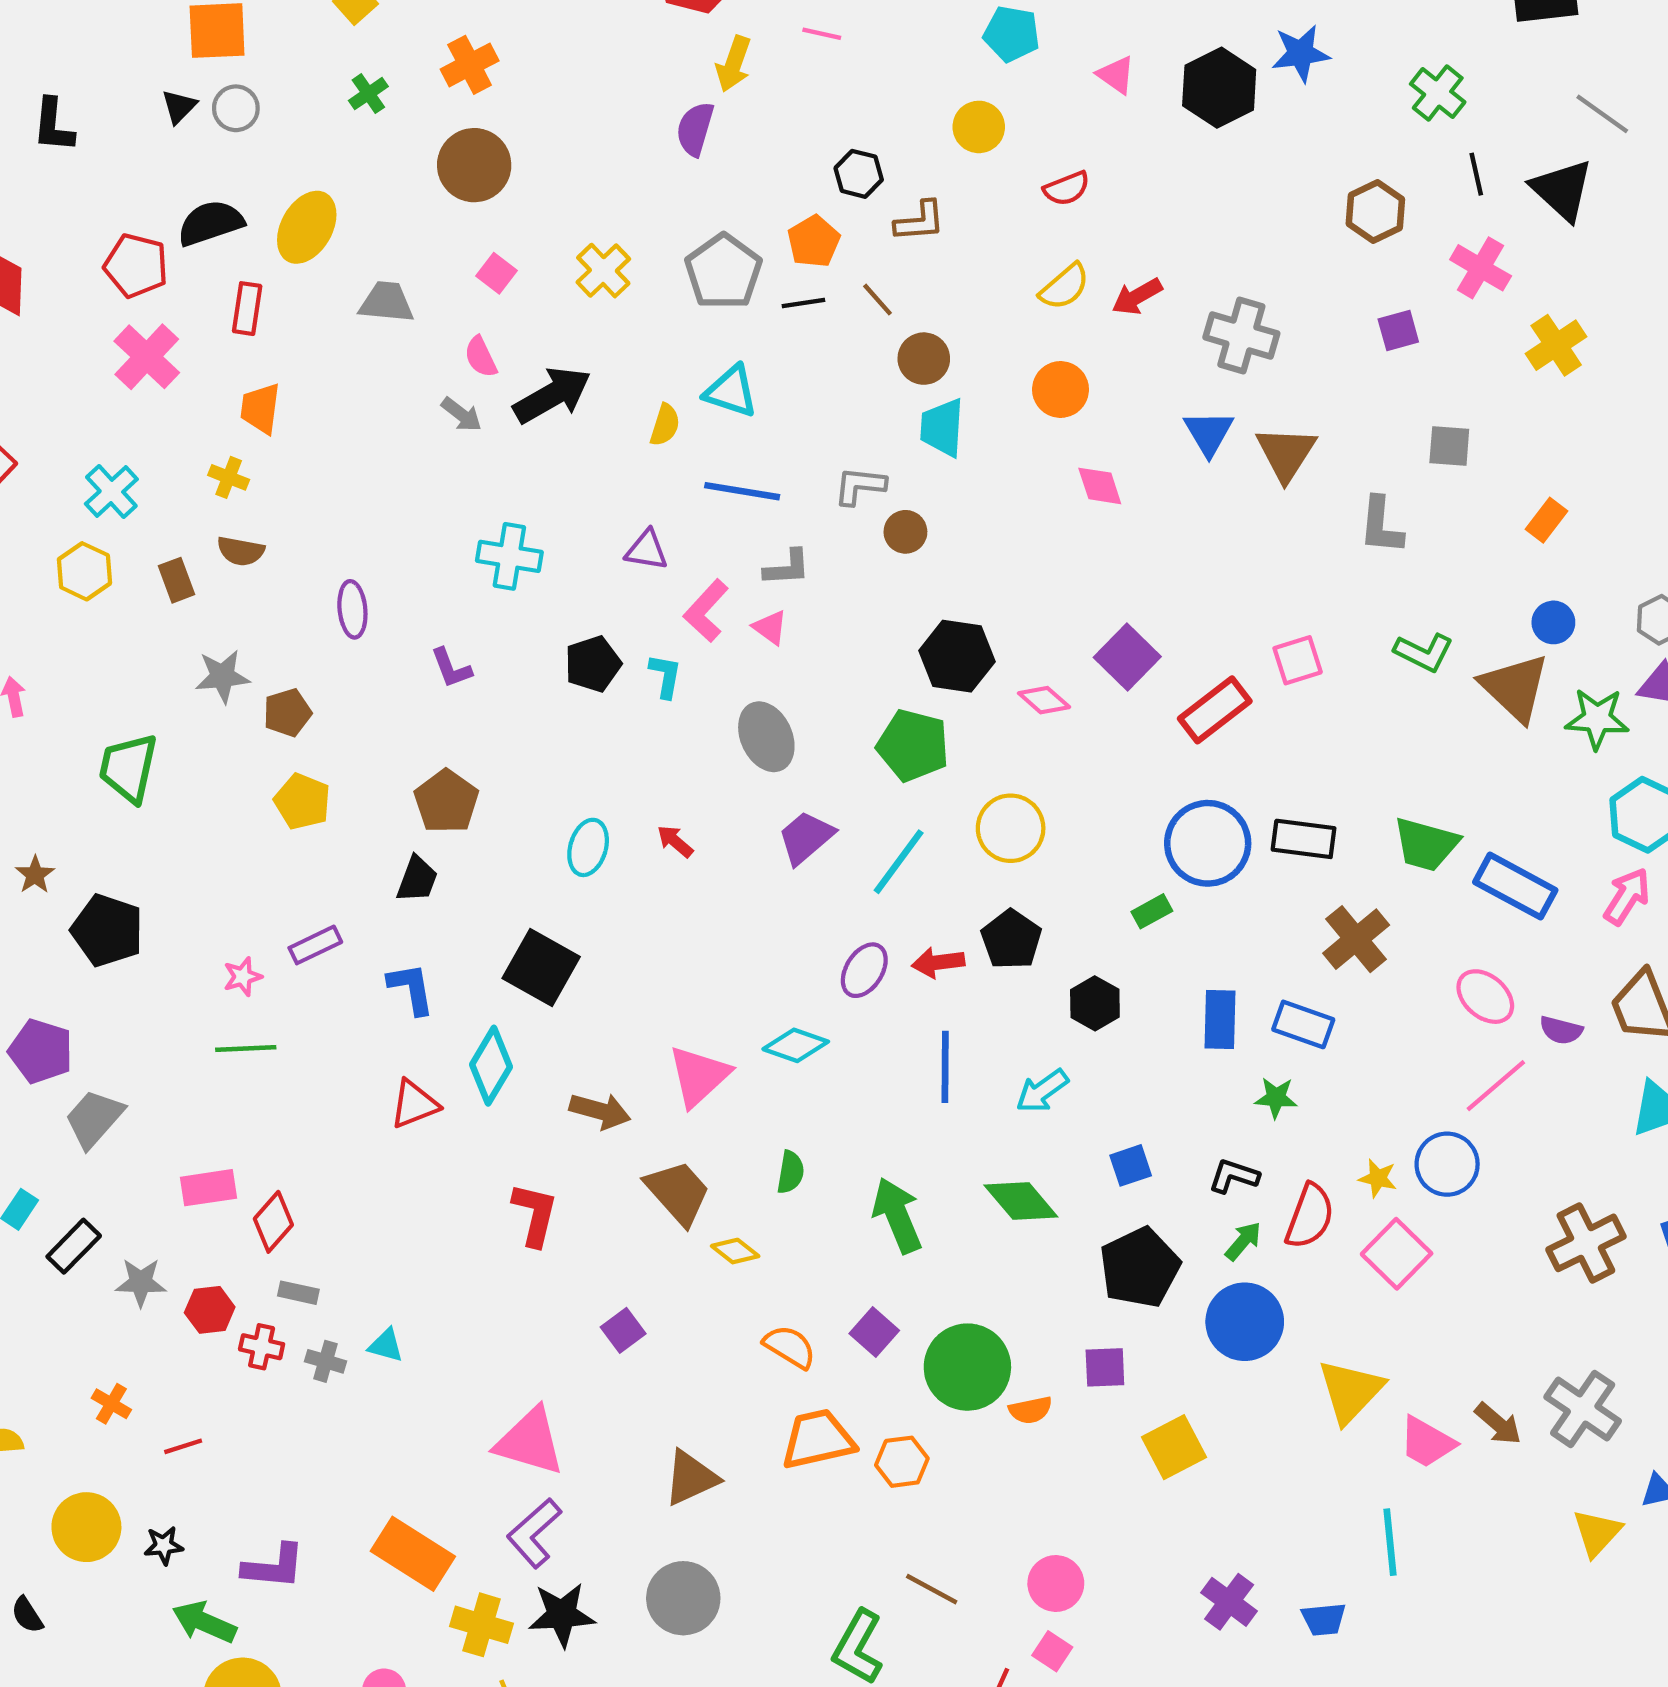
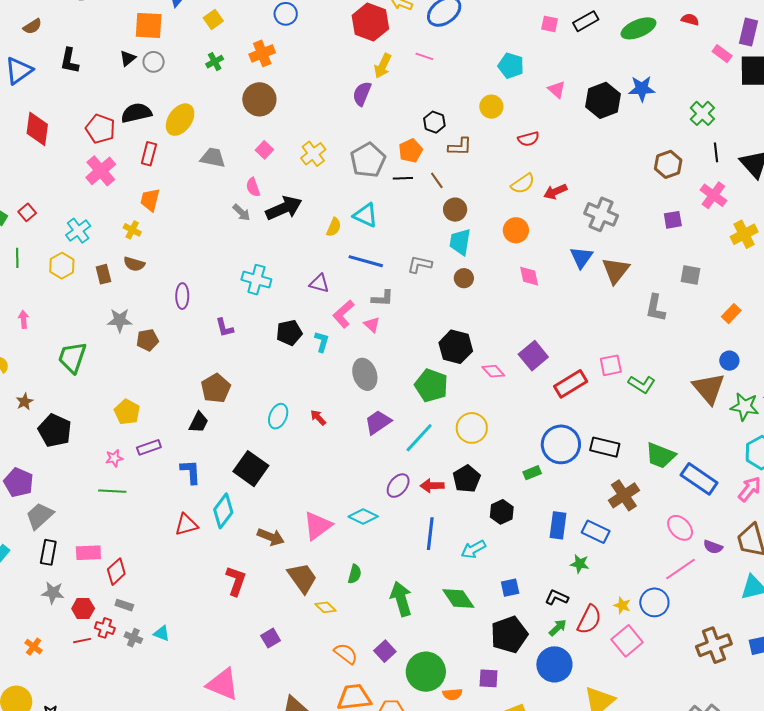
brown circle: (905, 532) -> (464, 278), moved
green L-shape: (1424, 652) -> (642, 384), moved
yellow pentagon: (302, 801) -> (127, 412), moved
black rectangle: (74, 1246) -> (48, 552), moved, turned -40
red line: (183, 1446) -> (82, 641), moved

